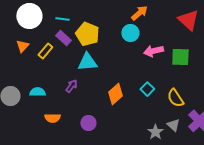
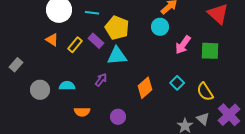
purple rectangle: (63, 38) -> (96, 41), moved
orange triangle: (22, 46) -> (52, 40), turned -40
pink arrow: (153, 51) -> (183, 45), turned -42

